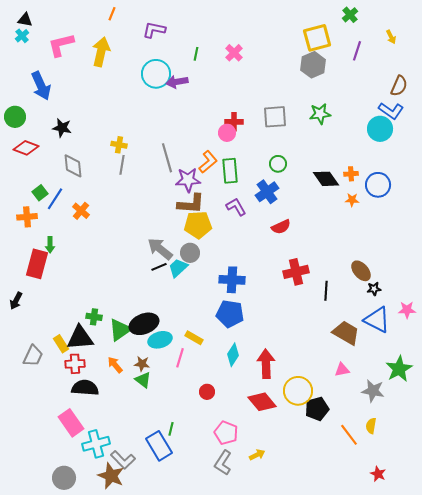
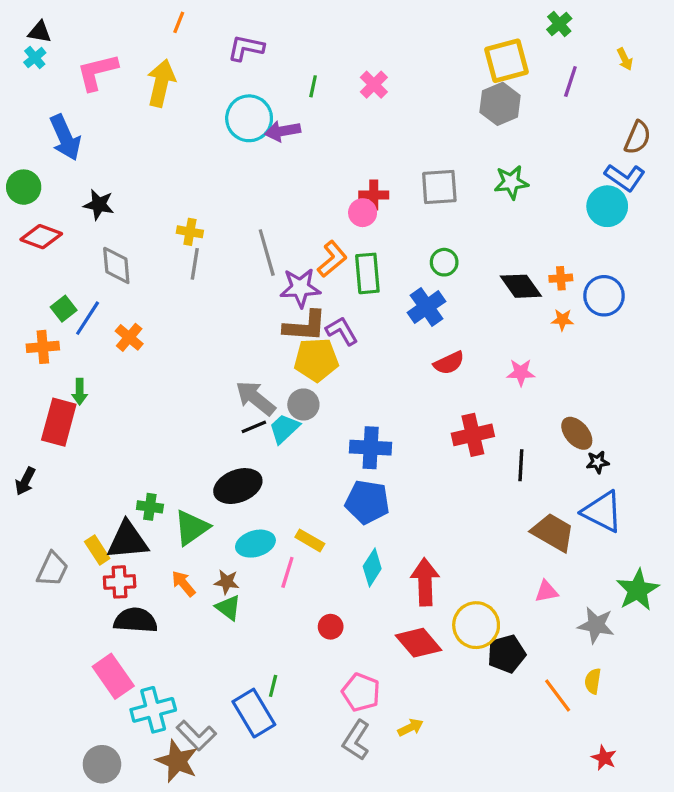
purple L-shape: (236, 207) -> (342, 331), moved
pink star: (407, 310) -> (521, 373), moved
black ellipse: (144, 324) -> (238, 486), moved

